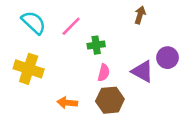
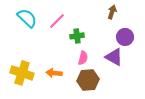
purple circle: (167, 58) -> (125, 37), moved
yellow cross: (29, 69) -> (22, 73), moved
orange arrow: (67, 103) -> (54, 73), moved

